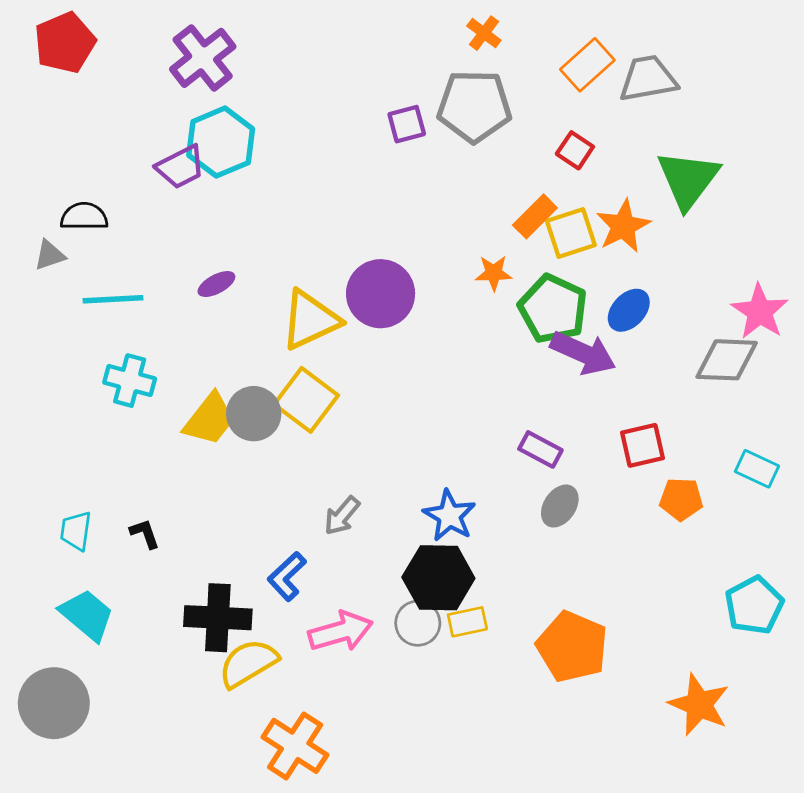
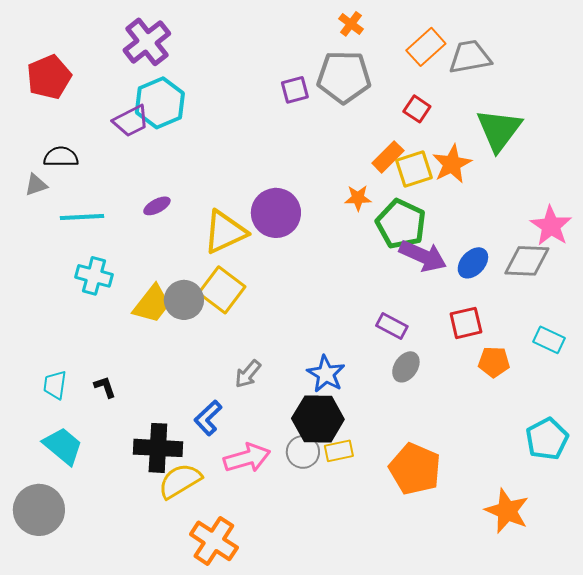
red pentagon: (65, 43) -> (49, 77), moved
blue ellipse: (629, 310) -> (473, 263), moved

